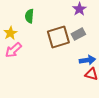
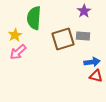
green semicircle: (29, 16) -> (34, 18), size x1.6
gray rectangle: (78, 34) -> (83, 36), turned 32

